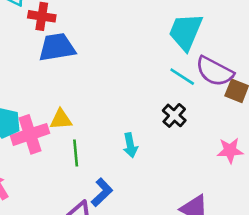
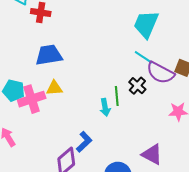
blue trapezoid: (57, 47) -> (49, 55), moved
purple semicircle: (215, 71) -> (160, 73), moved
green line: (76, 153) -> (117, 96), moved

